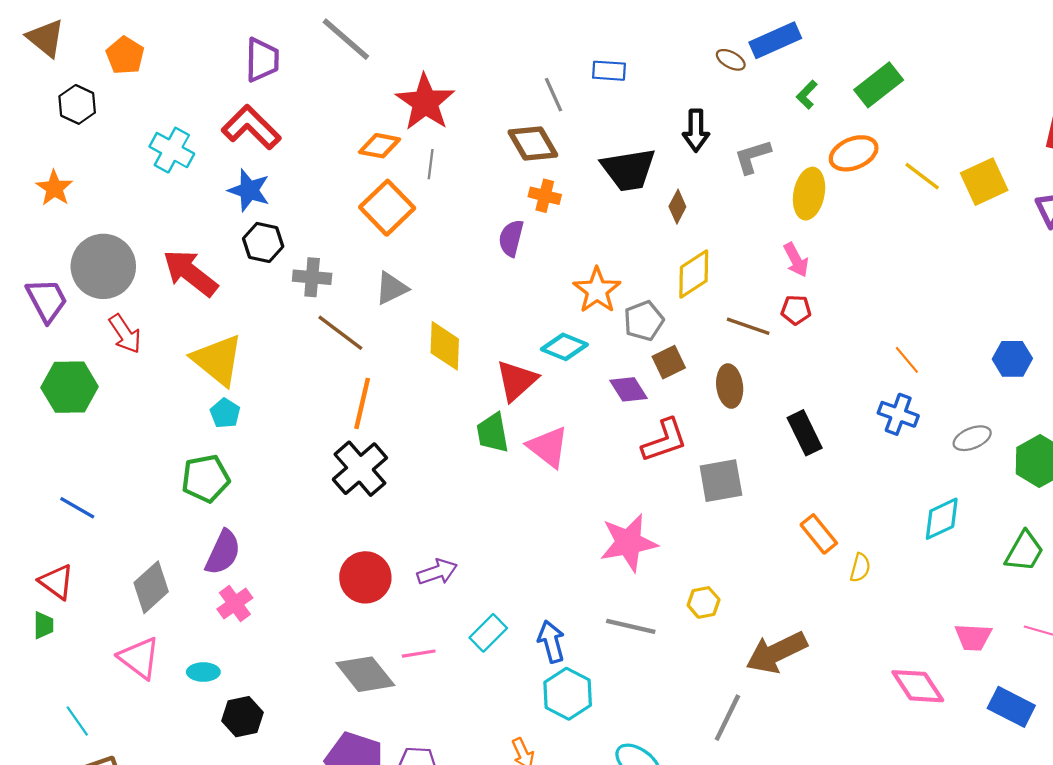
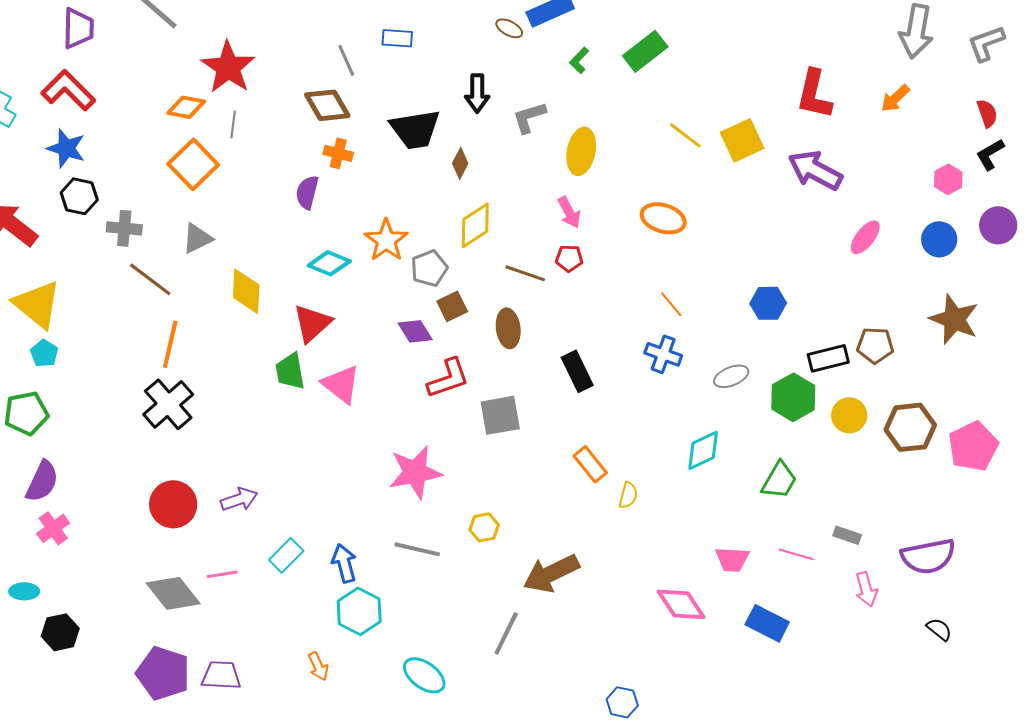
orange ellipse: (854, 153) -> (663, 218), moved, turned 39
cyan diamond: (564, 347) -> (329, 263), moved

